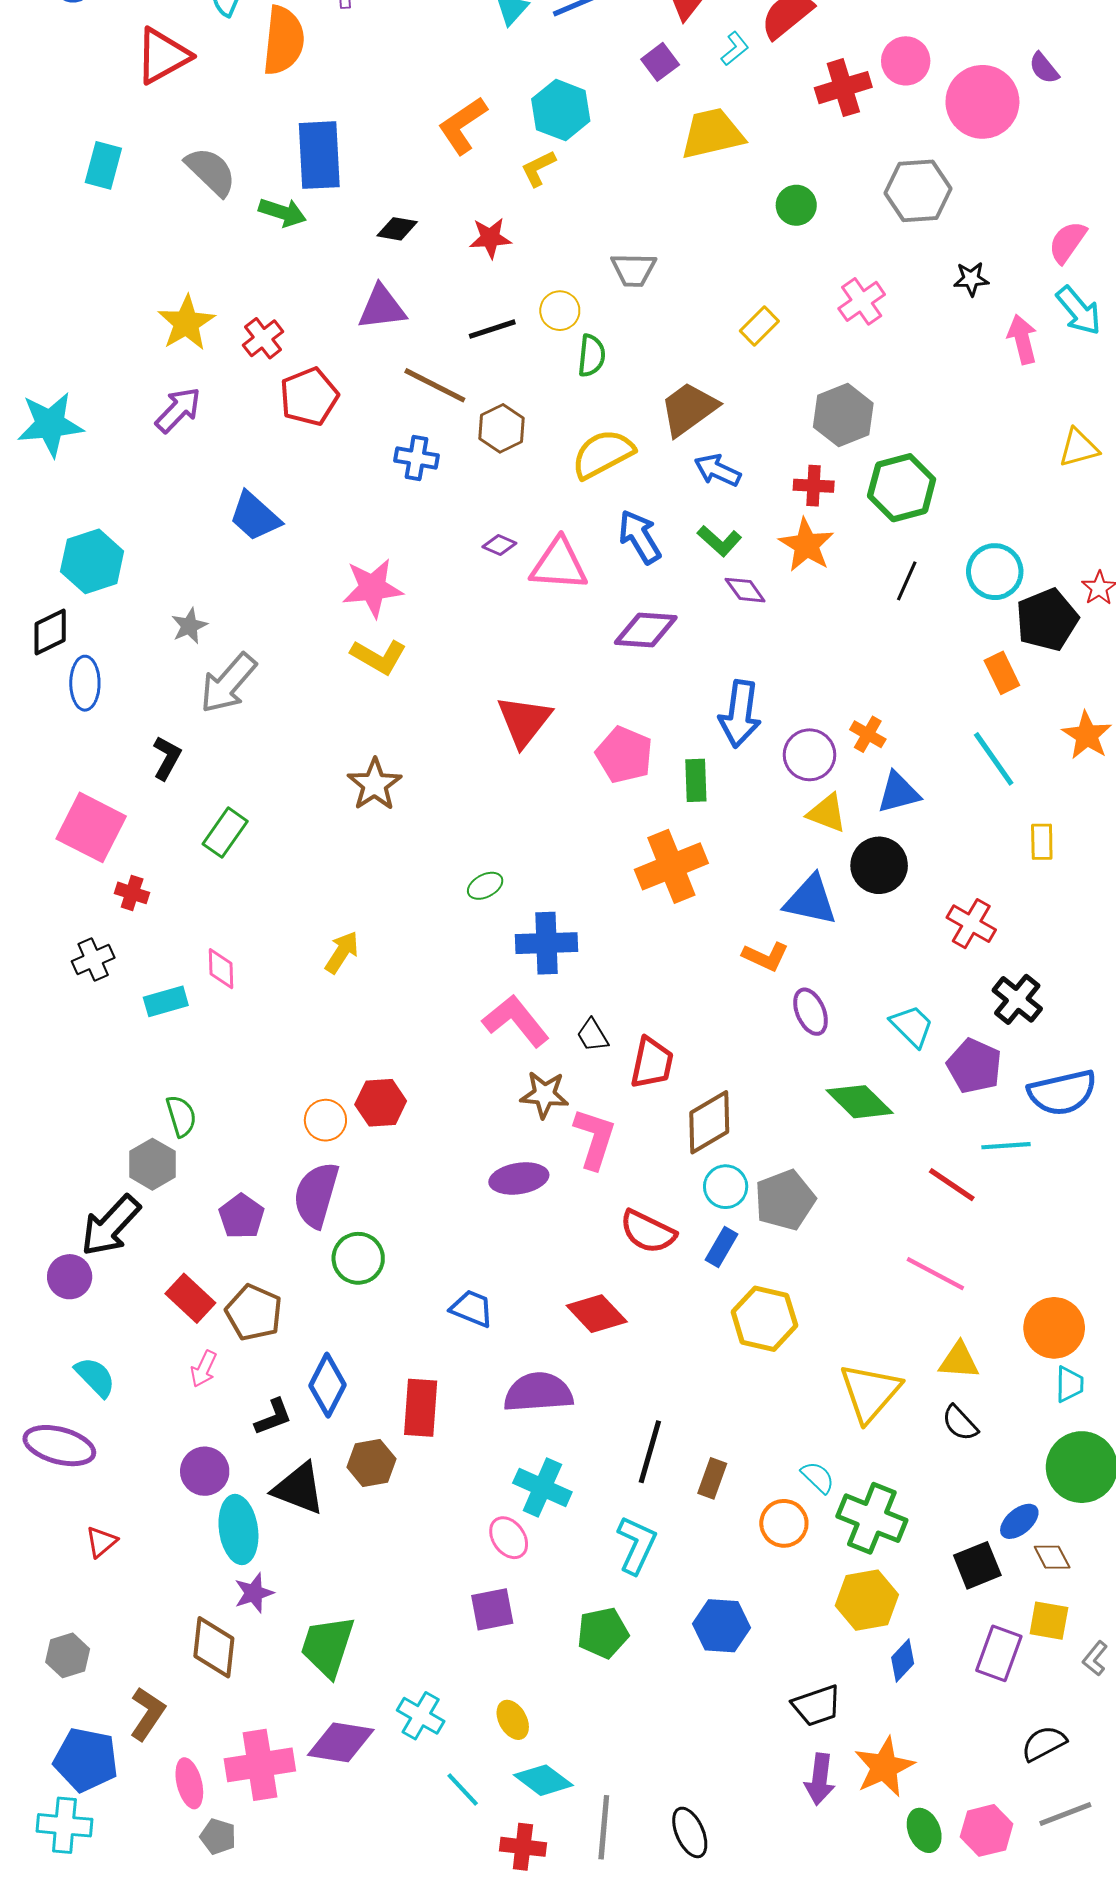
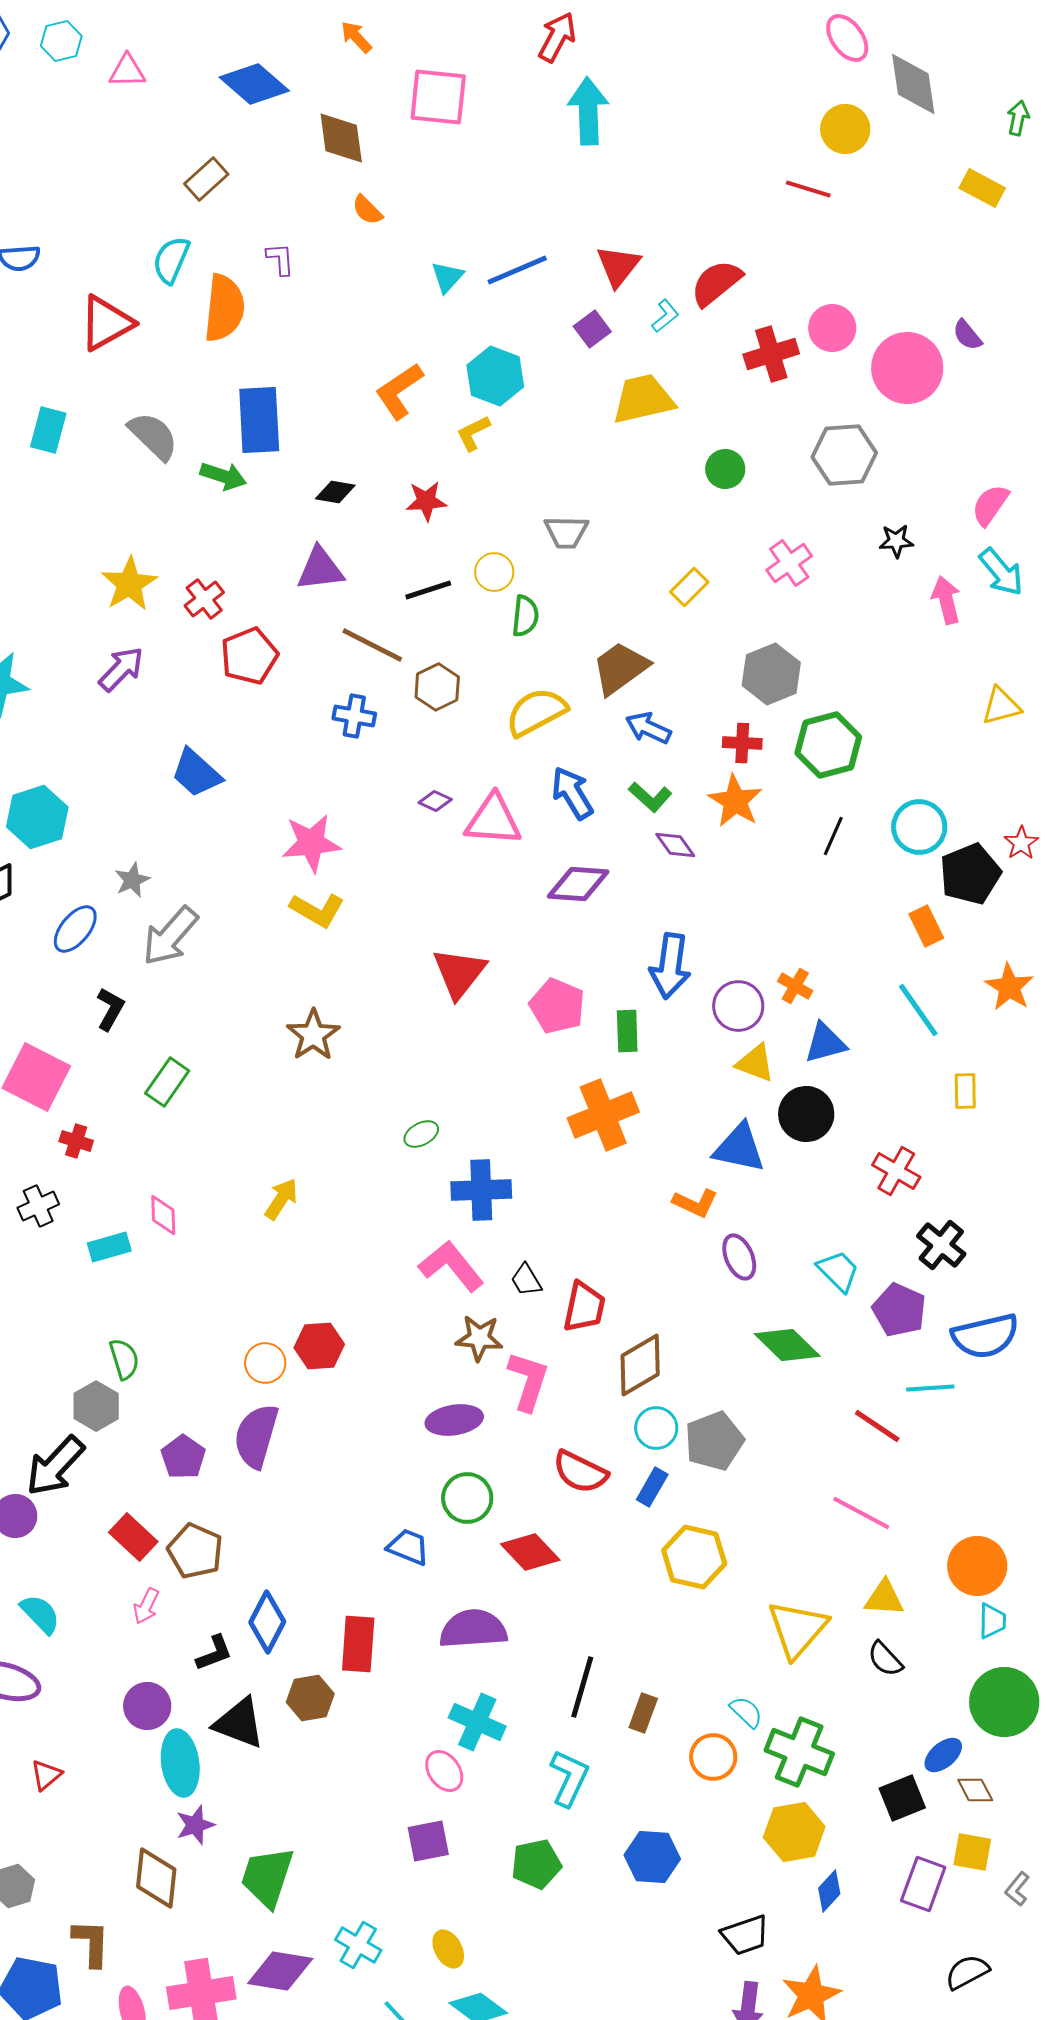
blue ellipse: (85, 683) -> (75, 929), moved, turned 39
green circle: (358, 1258) -> (467, 1498), moved
brown L-shape: (147, 1714) -> (91, 1943), turned -32

